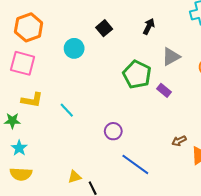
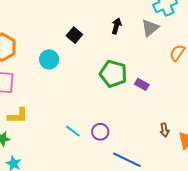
gray triangle: (171, 57) -> (150, 28), moved
cyan line: (67, 110) -> (73, 131), moved
brown arrow: (179, 141) -> (165, 130), turned -64

